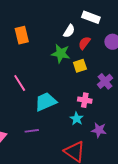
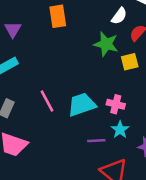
pink line: (20, 83) -> (47, 101), moved
pink cross: (85, 100) -> (116, 104), moved
purple line: (32, 131) -> (96, 141), moved

